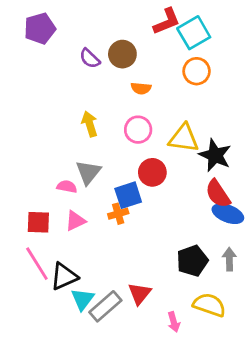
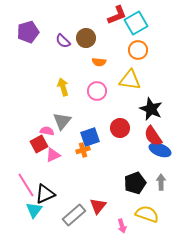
purple pentagon: (40, 28) -> (28, 32), moved
yellow triangle: (184, 138) -> (130, 80), moved
red circle: (152, 172) -> (120, 128), moved
red square: (38, 222) -> (39, 144), moved, turned -30
cyan triangle: (83, 299) -> (34, 210), moved

